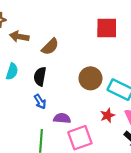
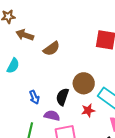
black semicircle: (40, 76) -> (62, 97), moved
red star: (108, 115) -> (88, 110), moved

